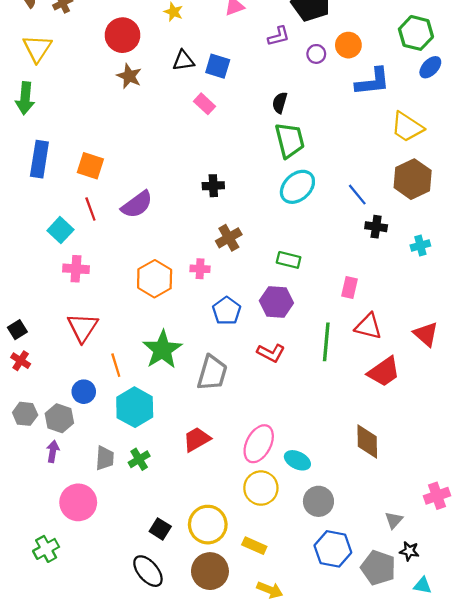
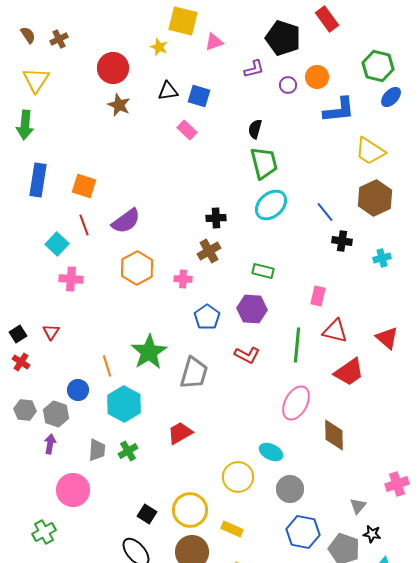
black cross: (213, 186) -> (216, 218), moved
orange hexagon: (155, 279) -> (137, 268), moved
red triangle: (83, 327) -> (51, 332), moved, size x0.6
pink ellipse: (259, 444) -> (296, 403), moved

